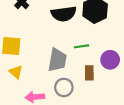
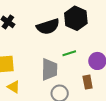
brown rectangle: (89, 73) -> (88, 82), moved

